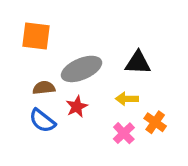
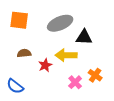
gray ellipse: (81, 69) -> (60, 23), moved
yellow arrow: (127, 99) -> (66, 55), moved, size x1.5
blue semicircle: (42, 121) -> (15, 86), moved

